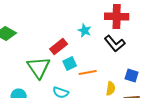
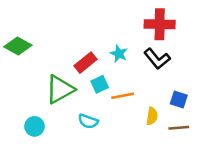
cyan star: (85, 30) -> (119, 54), moved
green triangle: (39, 68) -> (60, 89), turned 35

